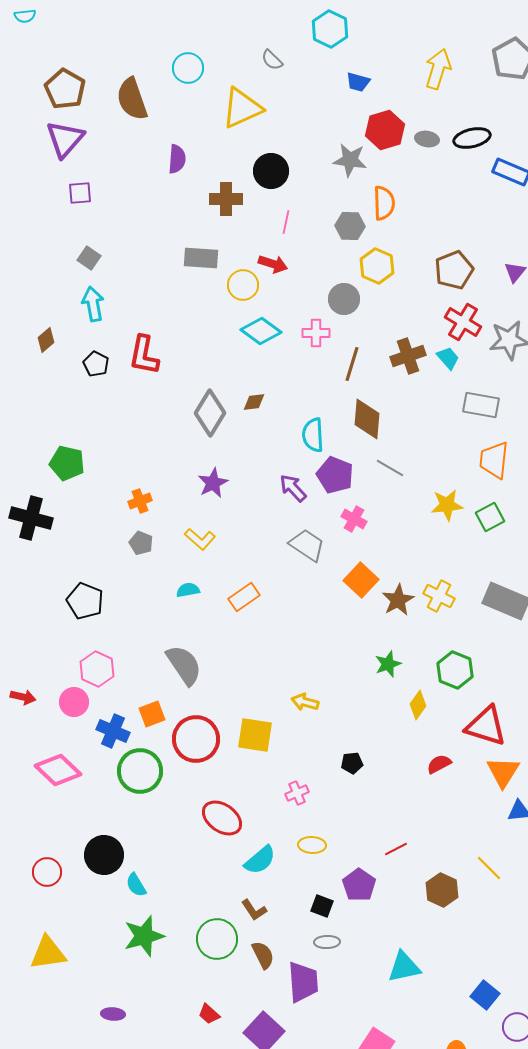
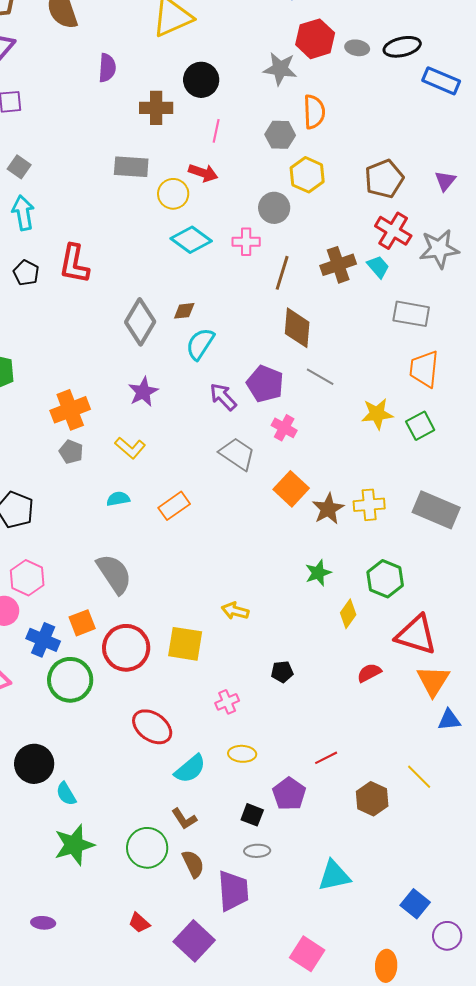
cyan semicircle: (313, 435) -> (200, 344), moved, turned 36
orange cross: (140, 501) -> (70, 410), size x1.6
yellow cross: (439, 596) -> (369, 505), turned -32

